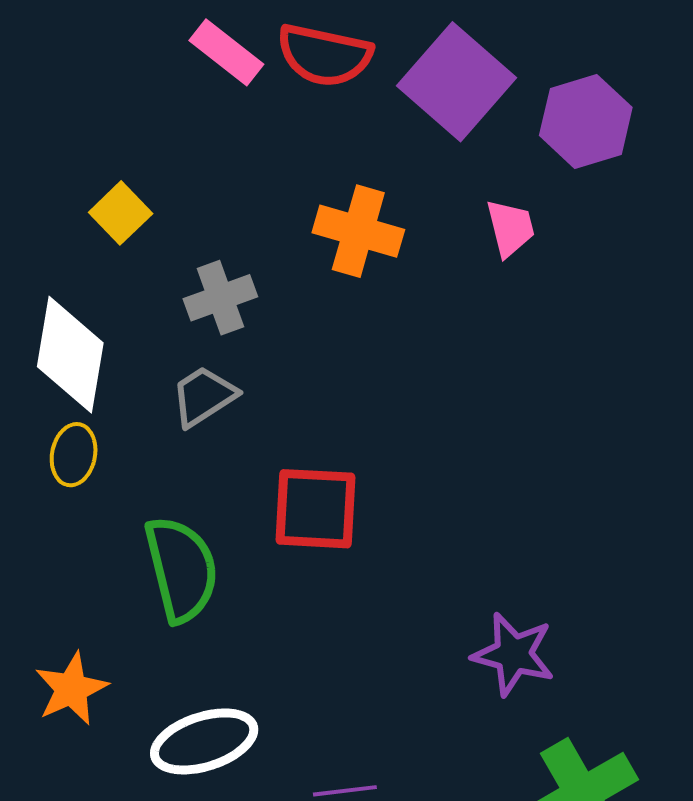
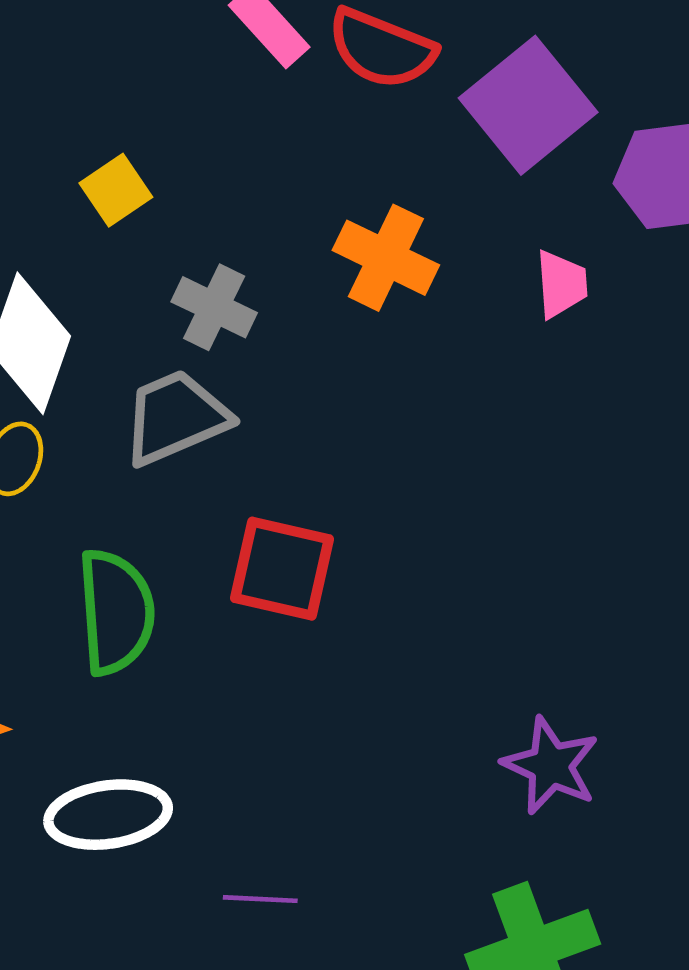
gray cross: (220, 298) -> (214, 307), turned 36
gray trapezoid: (204, 396) -> (175, 417), size x1.4
purple star: (513, 654) -> (551, 766), moved

